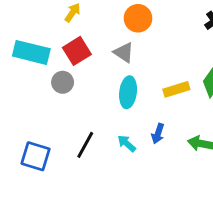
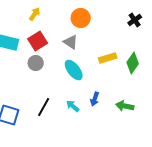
gray circle: (63, 82) -> (36, 63), moved
yellow rectangle: (176, 89) -> (108, 58), moved
cyan ellipse: (128, 92) -> (74, 70), turned -45

